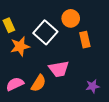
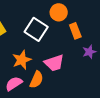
orange star: (20, 46) -> (22, 60), moved
purple star: (93, 86) -> (89, 52), moved

